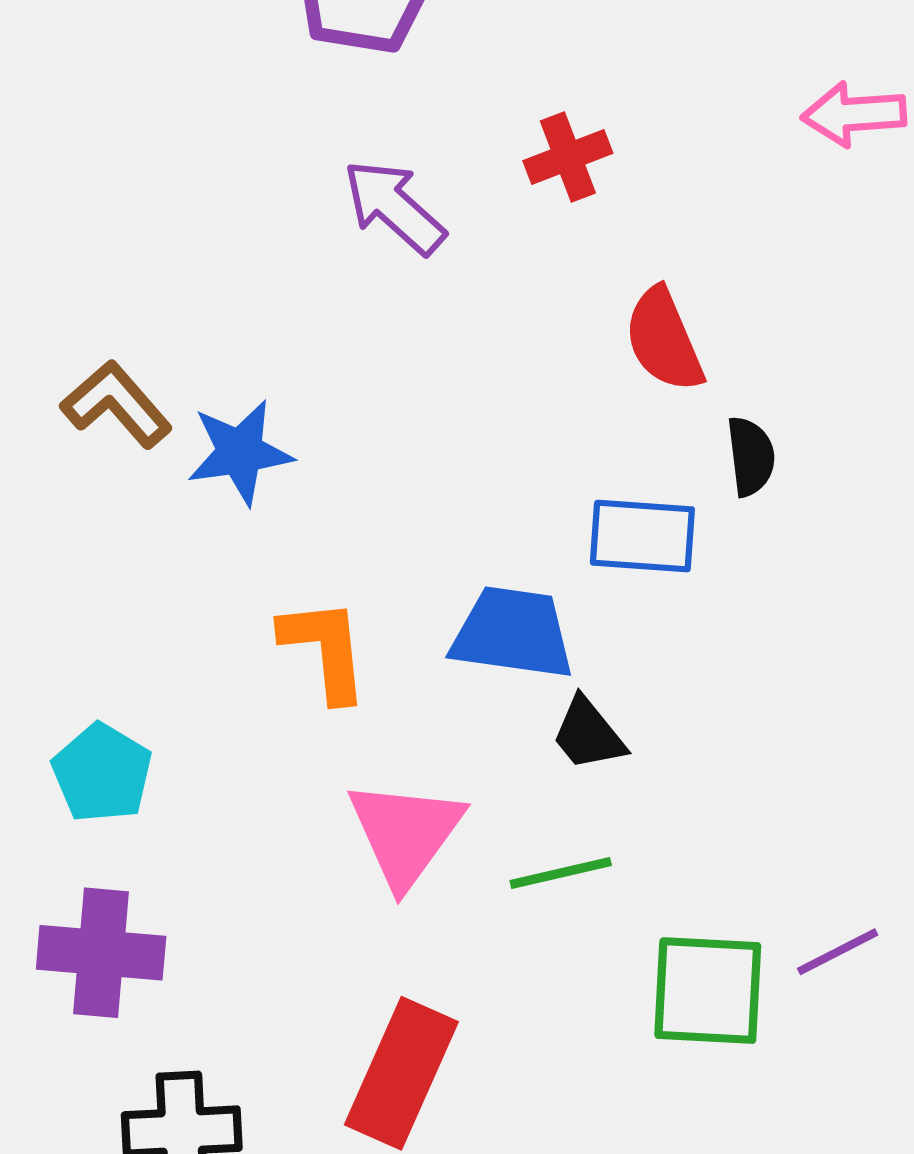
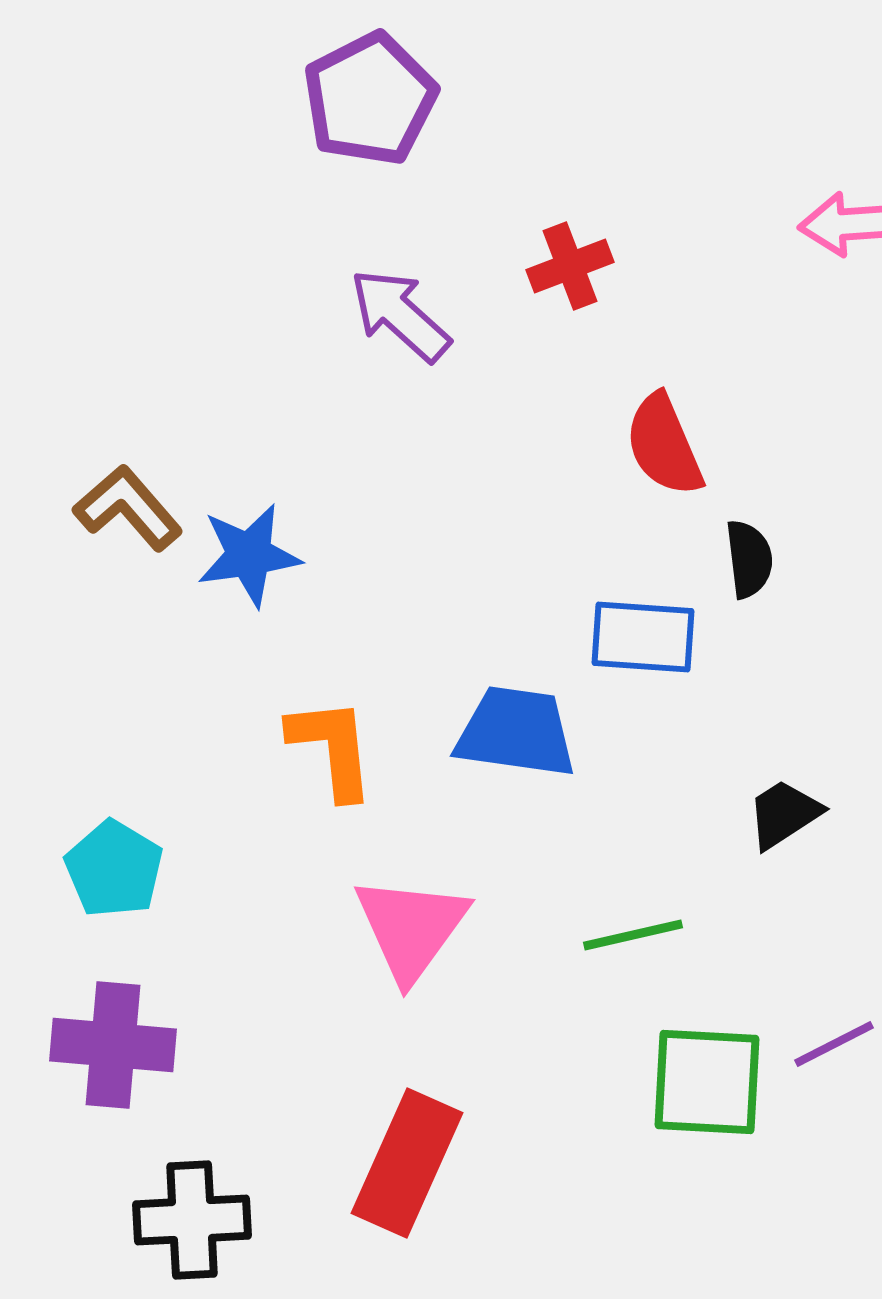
black trapezoid: (588, 734) -> (784, 814), moved, turned 96
green line: (561, 873) -> (633, 935), moved

